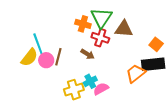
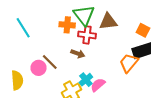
cyan line: (38, 44) -> (23, 28), moved
yellow semicircle: (29, 57) -> (17, 80), moved, turned -30
brown line: (58, 57) -> (50, 62), turned -48

